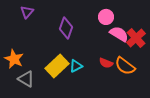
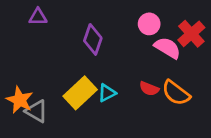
purple triangle: (27, 12) -> (38, 17), turned 48
red cross: (136, 38) -> (191, 34), moved
orange star: (14, 59) -> (20, 100), moved

